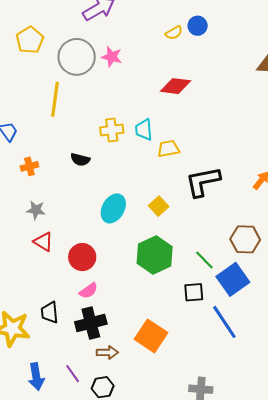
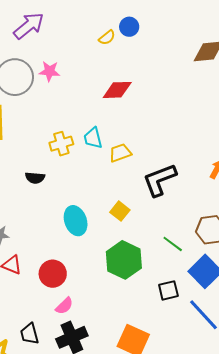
cyan ellipse: (113, 208) -> (76, 221), turned -40
green line: (204, 260) -> (173, 244), moved

